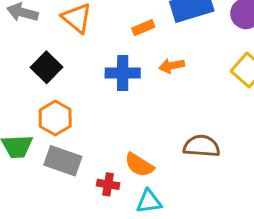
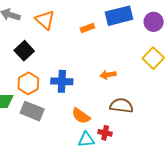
orange arrow: (172, 66) -> (108, 75), moved
blue cross: (123, 73) -> (62, 81), moved
red cross: (108, 184) -> (105, 133), moved

